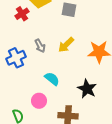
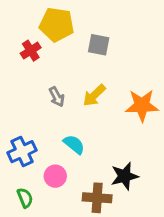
blue cross: (16, 58) -> (22, 152), moved
black star: (87, 89) -> (125, 176), moved, turned 30

